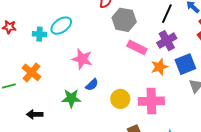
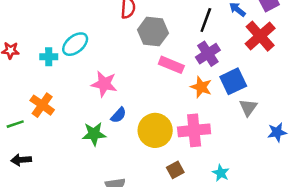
orange star: (159, 67) -> (201, 87), turned -30
yellow circle: (120, 99) -> (155, 130), size x1.4
black arrow: (35, 114) -> (21, 160), moved

